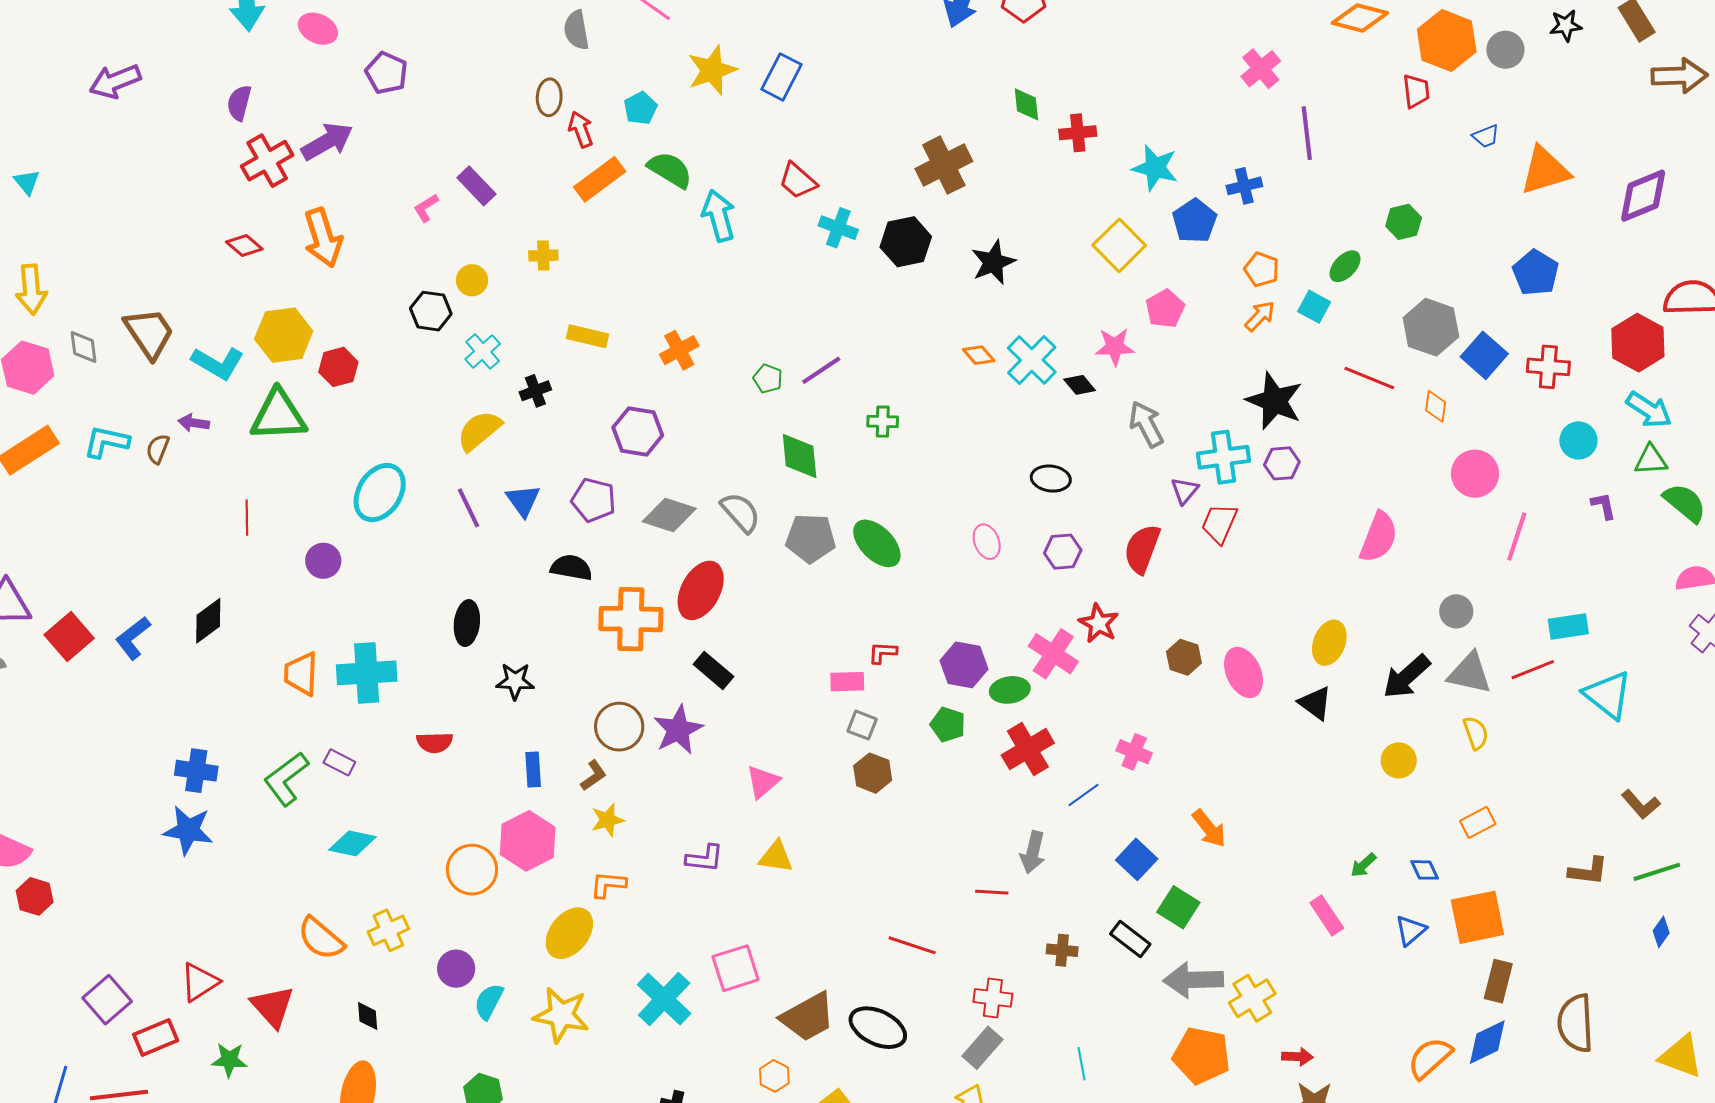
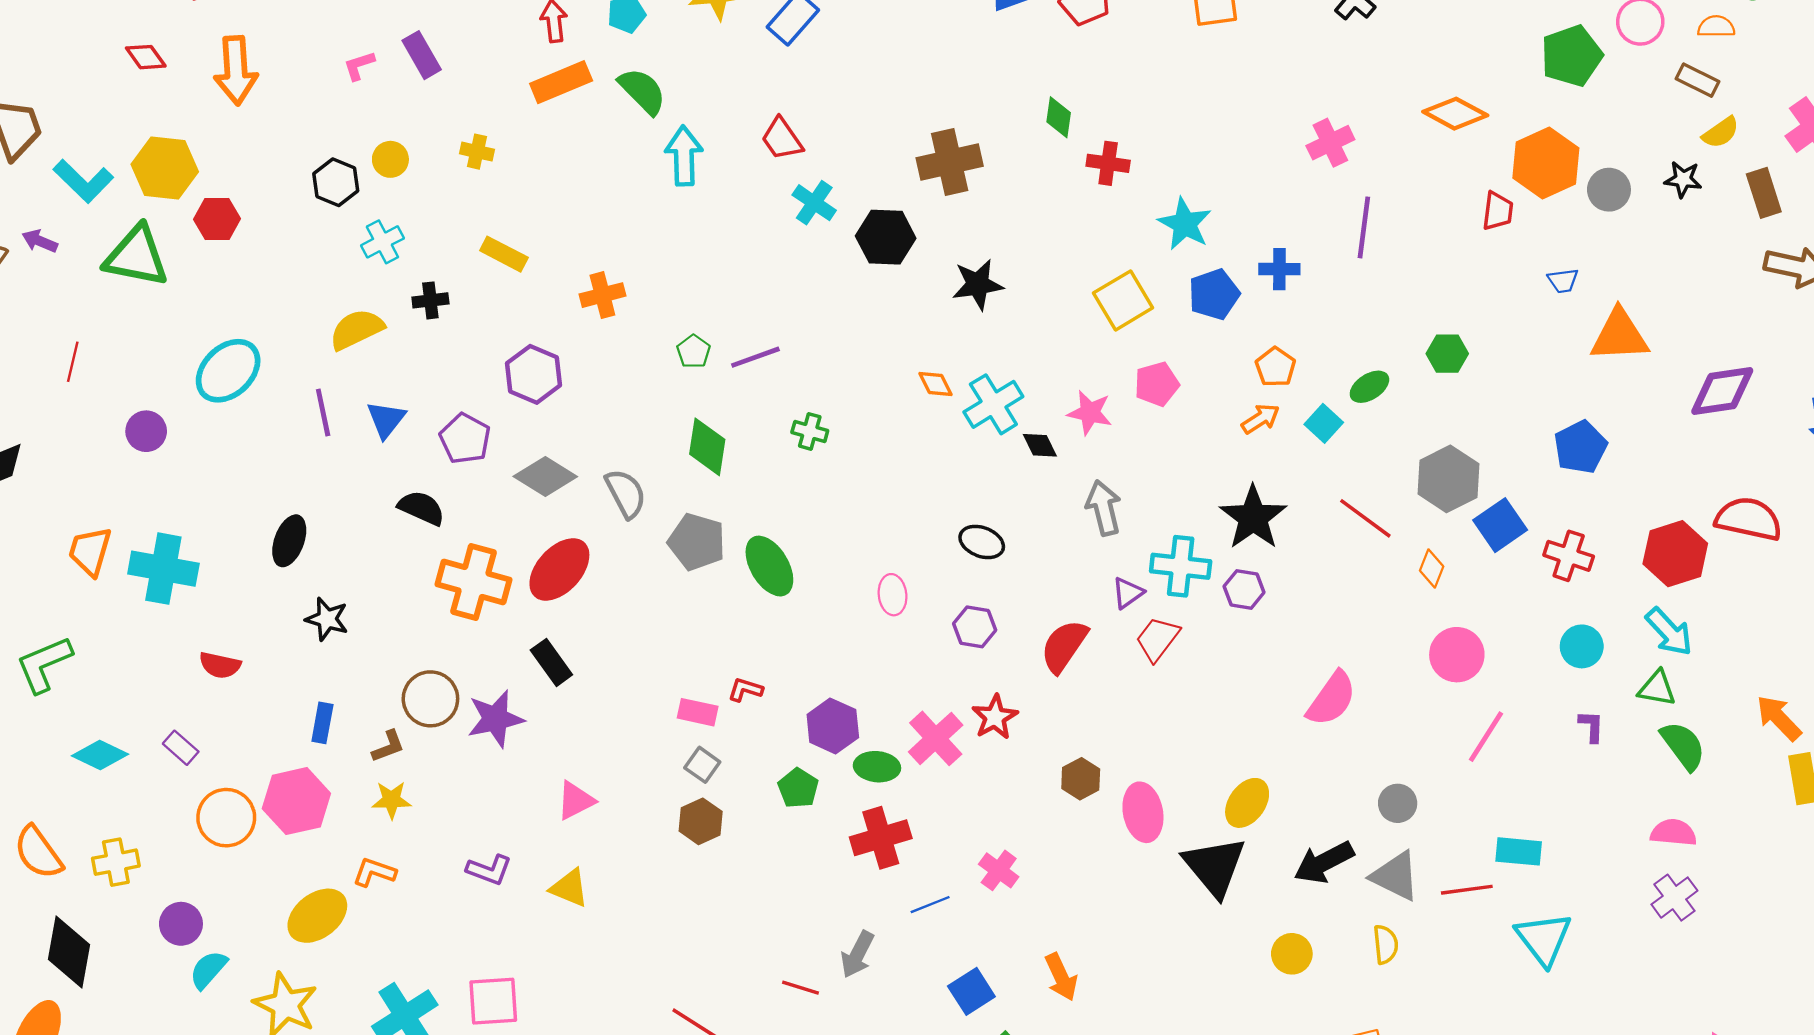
black triangle: (1315, 703) -> (1215, 866), size x1.6
purple rectangle: (339, 762) -> (181, 748), moved
black diamond: (368, 1016) -> (69, 952), size x2.0

